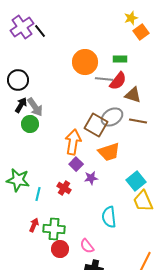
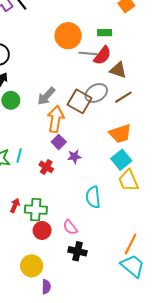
gray arrow: (35, 107) -> (46, 96), moved, turned 78
brown line: (138, 121) -> (123, 97), turned -42
orange trapezoid: (109, 152) -> (120, 134), moved
cyan line: (38, 194) -> (19, 155), moved

